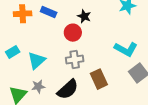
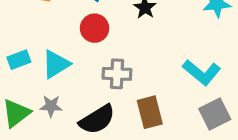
red circle: (73, 33) -> (95, 28), moved
cyan rectangle: (13, 52) -> (19, 60), moved

